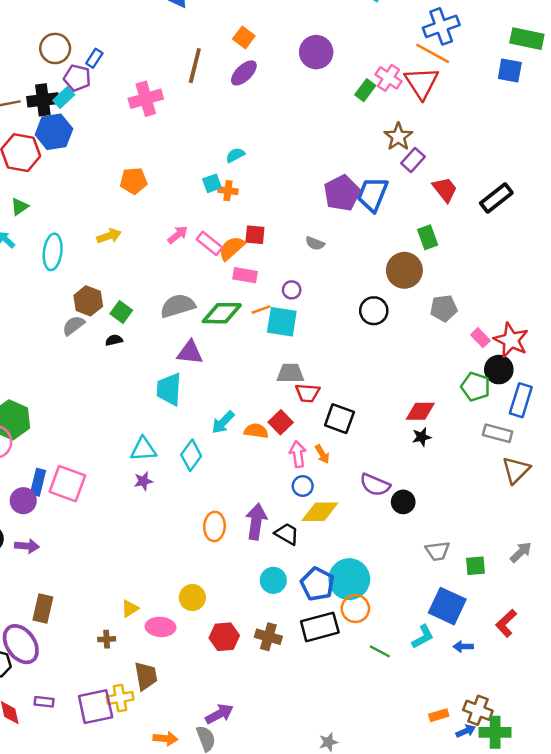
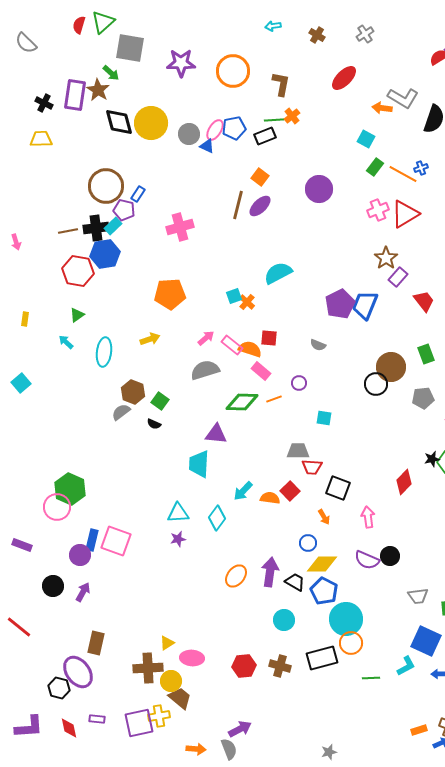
blue cross: (441, 26) -> (421, 168), size x0.5
brown circle: (55, 48) -> (106, 186), size x1.4
orange line: (433, 53) -> (403, 174), moved
brown line: (195, 66) -> (238, 205), moved
pink cross: (388, 78) -> (378, 210), turned 35
red triangle: (422, 83) -> (405, 214), turned 32
green rectangle: (365, 90) -> (375, 167), moved
cyan semicircle: (235, 155) -> (278, 273), moved, size x1.8
orange pentagon: (134, 181) -> (170, 294), size x1.4
orange cross: (228, 191) -> (247, 302), turned 35
green rectangle: (428, 237) -> (426, 354), moved
orange semicircle: (232, 248) -> (250, 349), turned 60
pink rectangle: (245, 275) -> (261, 371), turned 30
gray semicircle: (178, 306) -> (205, 370), moved
black circle: (374, 311) -> (376, 384), moved
cyan square: (282, 322) -> (324, 418), moved, size x0.6
black semicircle: (114, 340) -> (154, 424), turned -144
red diamond: (420, 411) -> (404, 482), turned -45
black star: (422, 437) -> (432, 459), moved
pink arrow: (298, 454) -> (368, 517), moved
purple semicircle: (375, 485) -> (367, 560), moved
orange ellipse: (214, 526) -> (236, 576), turned 35
purple arrow: (27, 546) -> (83, 592), turned -66
blue pentagon: (317, 584) -> (324, 591), moved
yellow circle: (192, 598) -> (171, 681), moved
brown cross: (107, 639) -> (148, 668), size x2.0
green line: (380, 651) -> (371, 678), turned -30
brown trapezoid: (146, 676) -> (180, 698), turned -40

